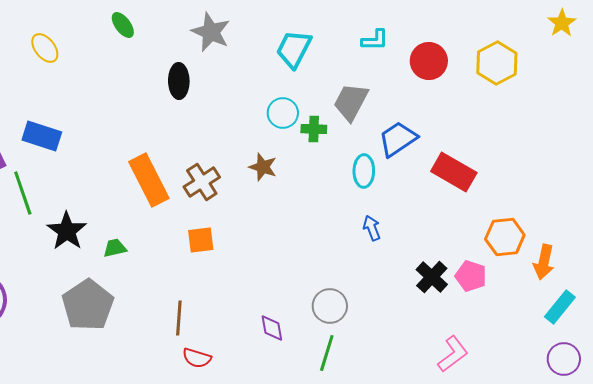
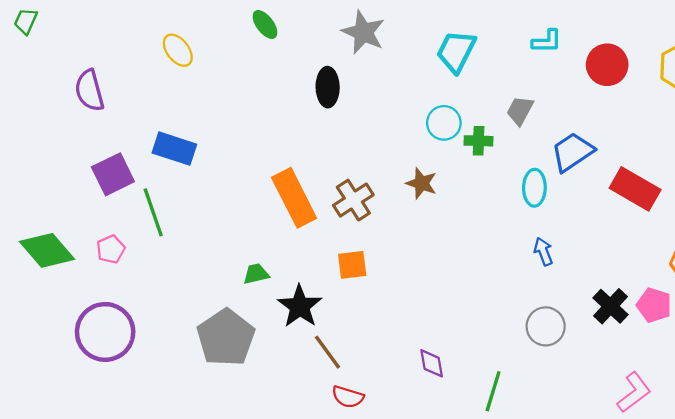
gray trapezoid: (351, 102) -> (520, 111), size x0.7
black star: (67, 231) -> (300, 306), moved
gray circle: (330, 306) -> (546, 326), moved
brown line: (179, 318) -> (328, 352), turned -40

